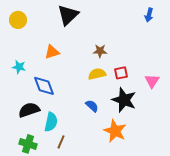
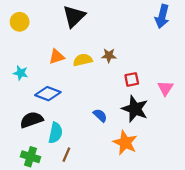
blue arrow: (149, 15) -> (162, 16), size x1.5
yellow semicircle: (97, 74) -> (83, 60), moved
blue diamond: (44, 86) -> (48, 94), turned -50

